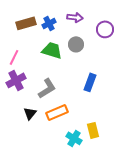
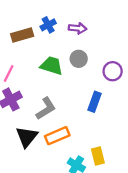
blue cross: (49, 23) -> (48, 25), moved
purple circle: (105, 29) -> (113, 71), moved
black triangle: (30, 113) -> (27, 137), size x1.5

